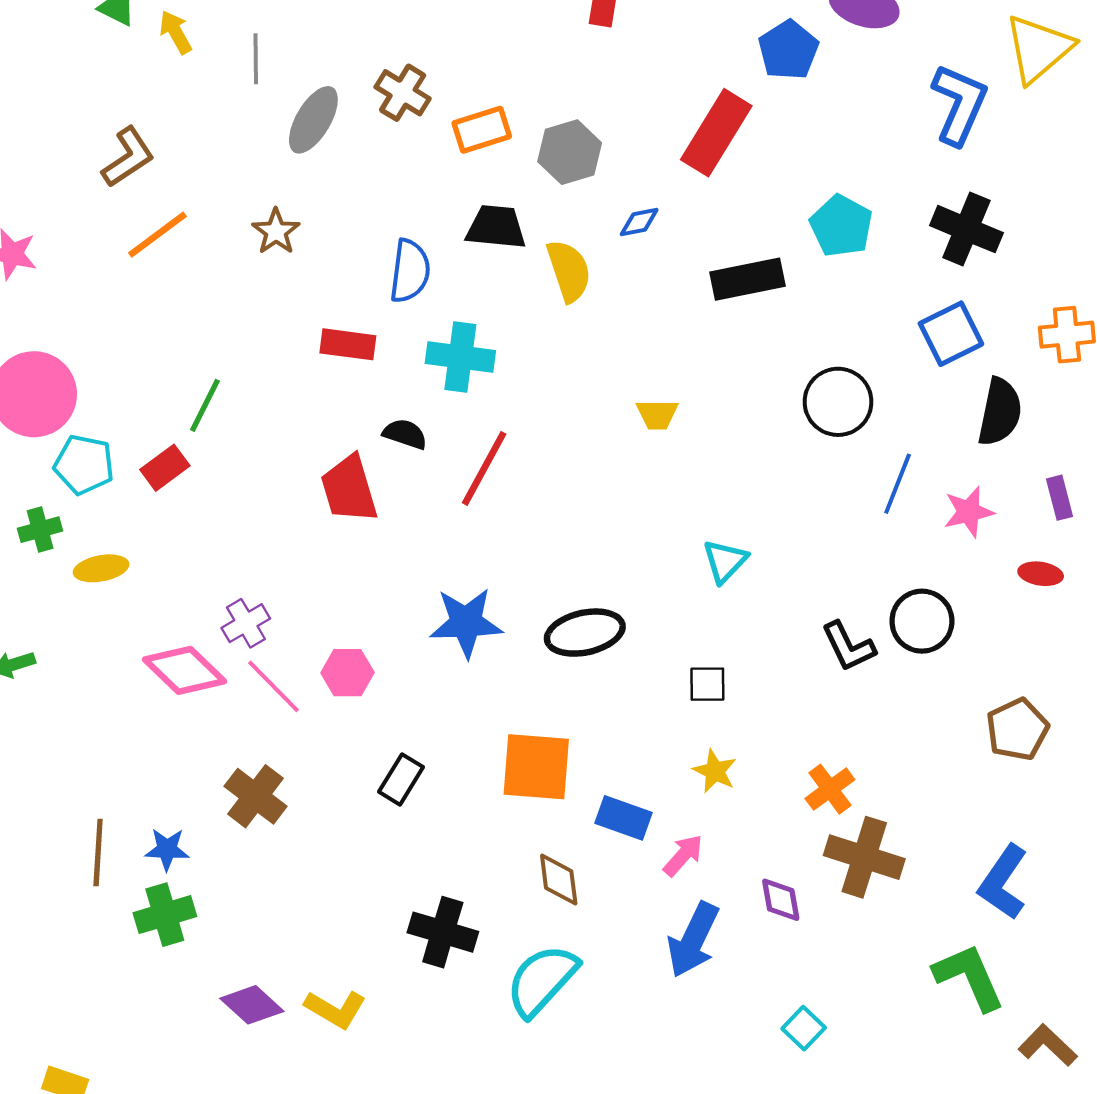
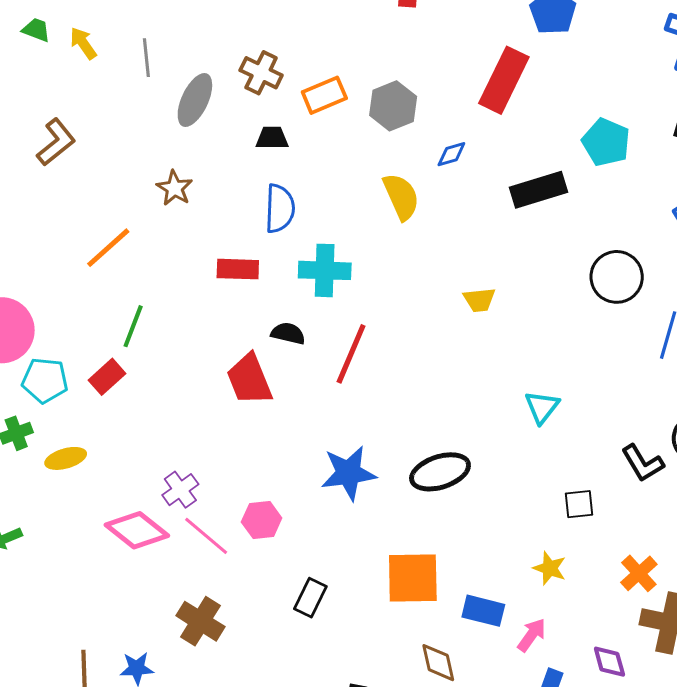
black trapezoid: (496, 227) -> (272, 138), moved, size x0.7
orange line: (157, 235) -> (108, 248), moved
black square: (707, 684) -> (579, 504), moved

